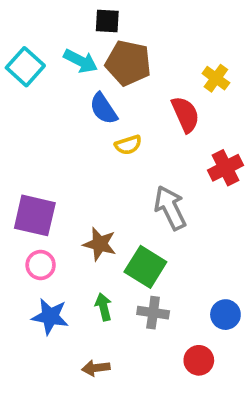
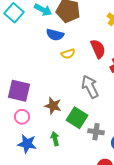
blue semicircle: (103, 109) -> (55, 35), turned -42
red semicircle: (185, 114) -> (98, 49), moved
gray cross: (153, 313) -> (96, 132), moved

